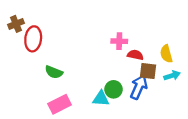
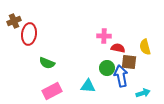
cyan arrow: (172, 76) -> (143, 93), moved
blue arrow: (139, 87) -> (121, 76), turned -35
green circle: (114, 89) -> (107, 68), moved

